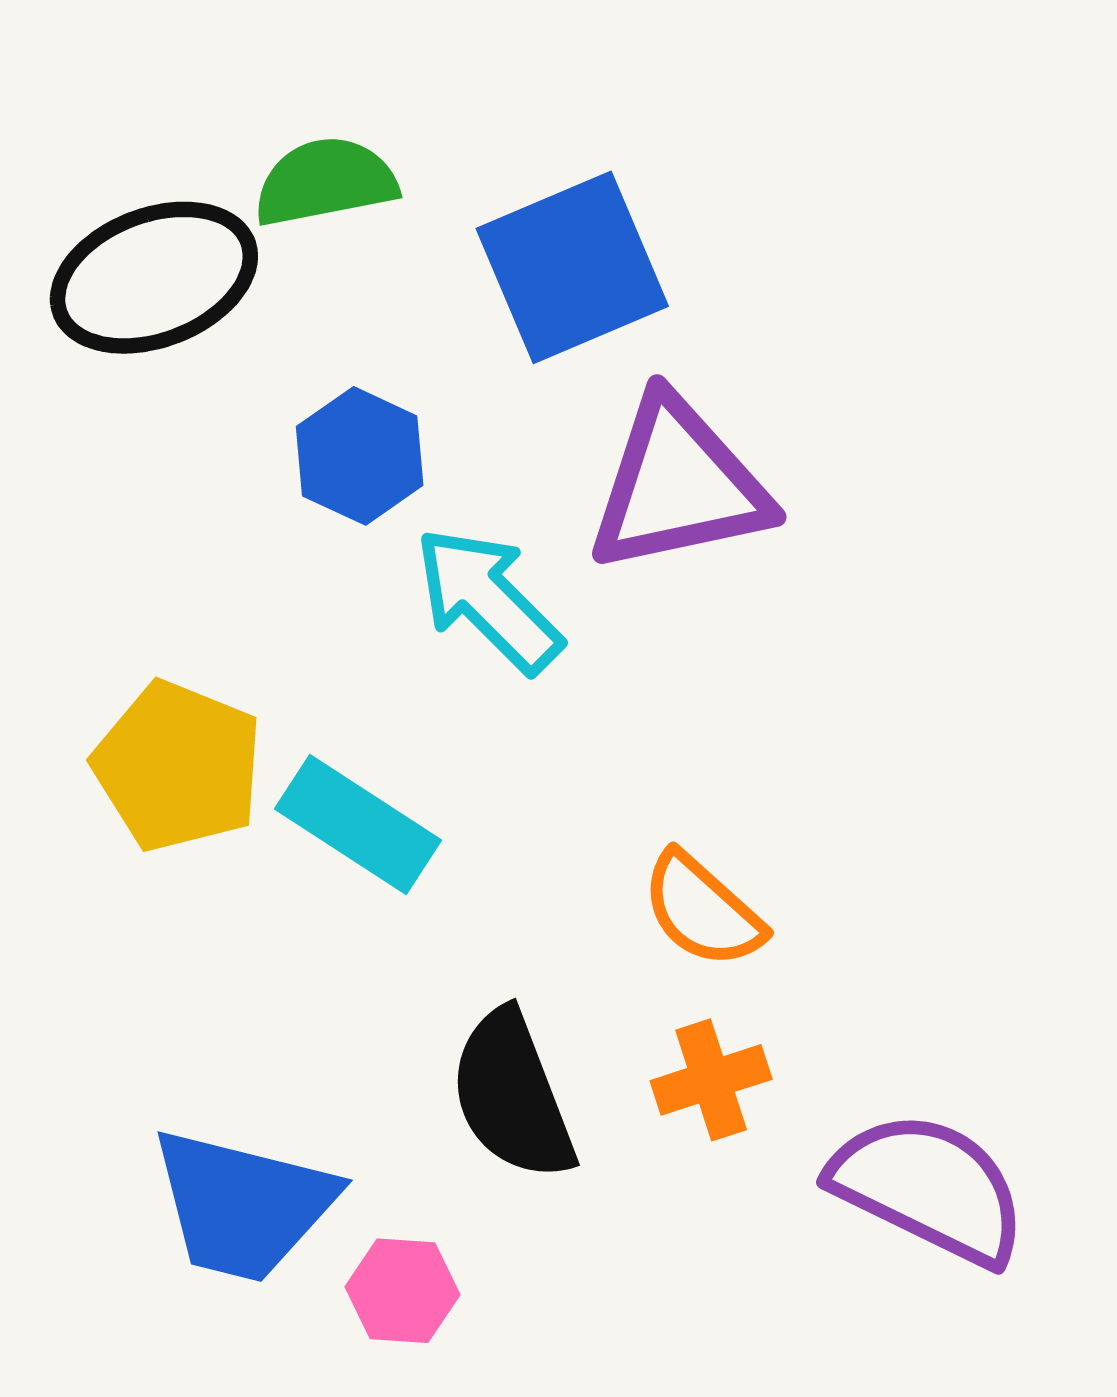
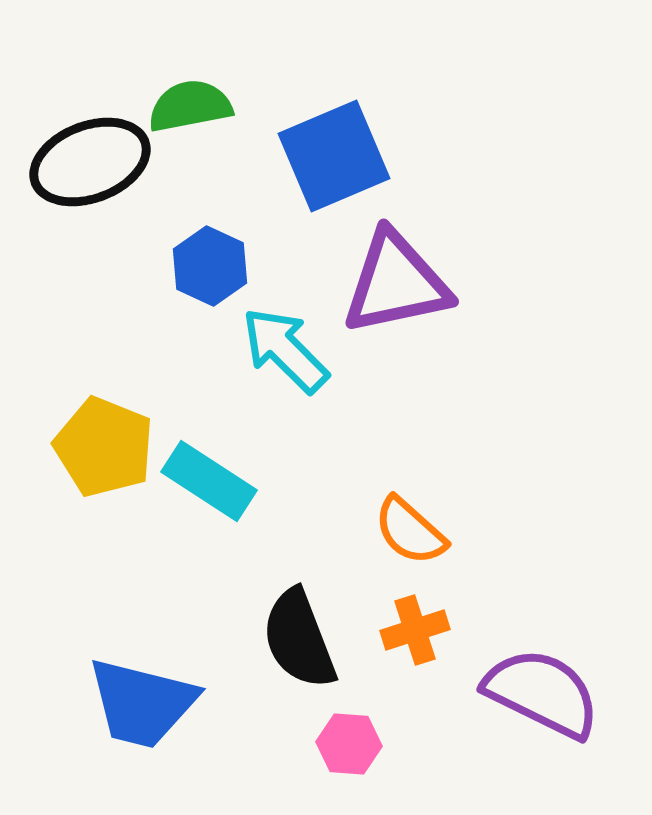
pink hexagon: (403, 1291) -> (349, 744), moved

